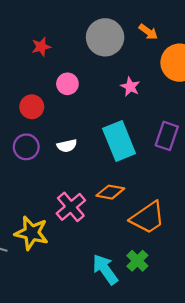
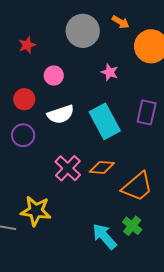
white semicircle: (67, 146) -> (61, 114), moved, size x1.5
pink cross: (71, 207) -> (68, 168), moved

